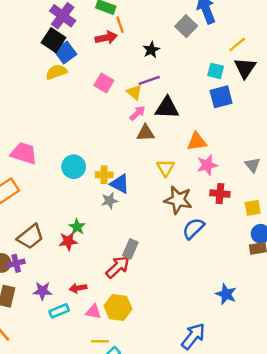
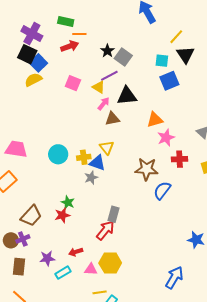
orange line: (120, 25) -> (79, 34), turned -64
gray square: (186, 26) -> (123, 57), moved
yellow triangle: (165, 168) -> (107, 148), moved

